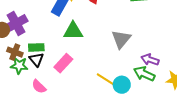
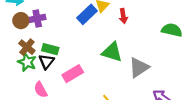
purple cross: (16, 23) -> (37, 18), size x0.7
green triangle: (73, 31) -> (112, 52), moved

